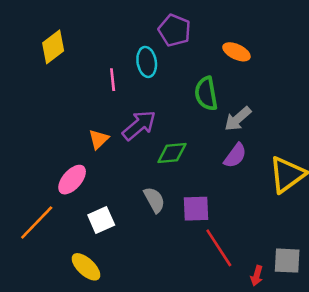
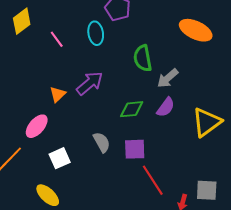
orange ellipse: (236, 52) -> (196, 30), moved, size x1.5
pink line: (113, 80) -> (57, 39), moved, turned -30
green diamond: (172, 153) -> (132, 109), moved

